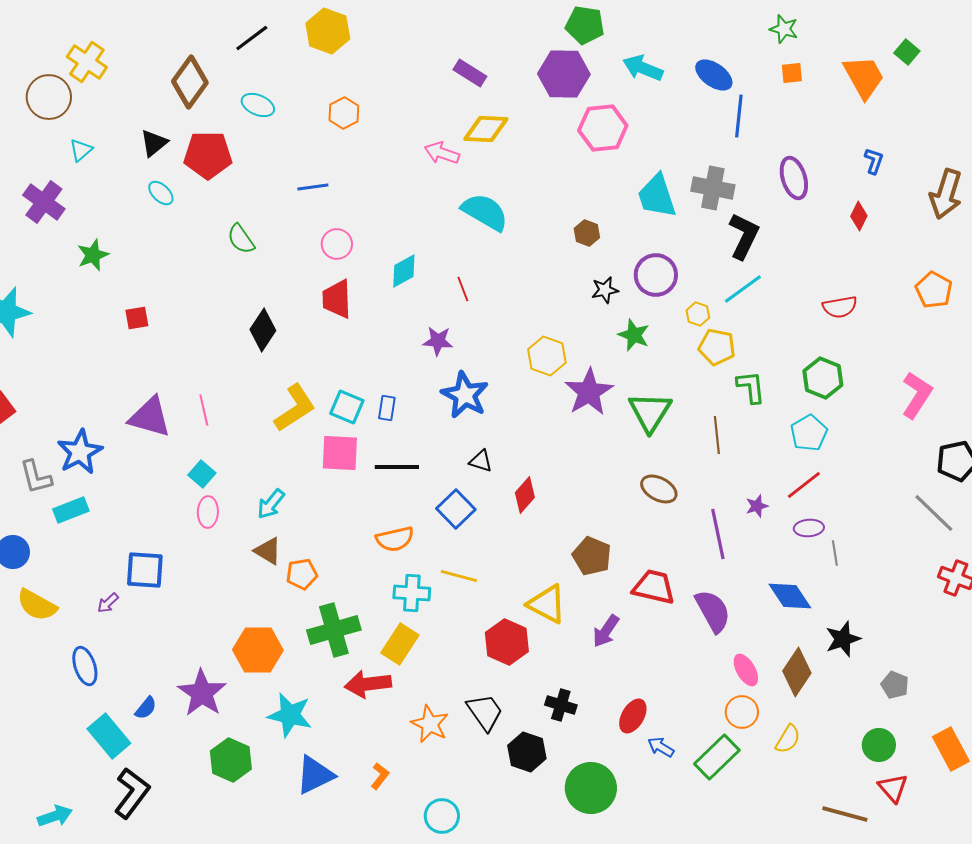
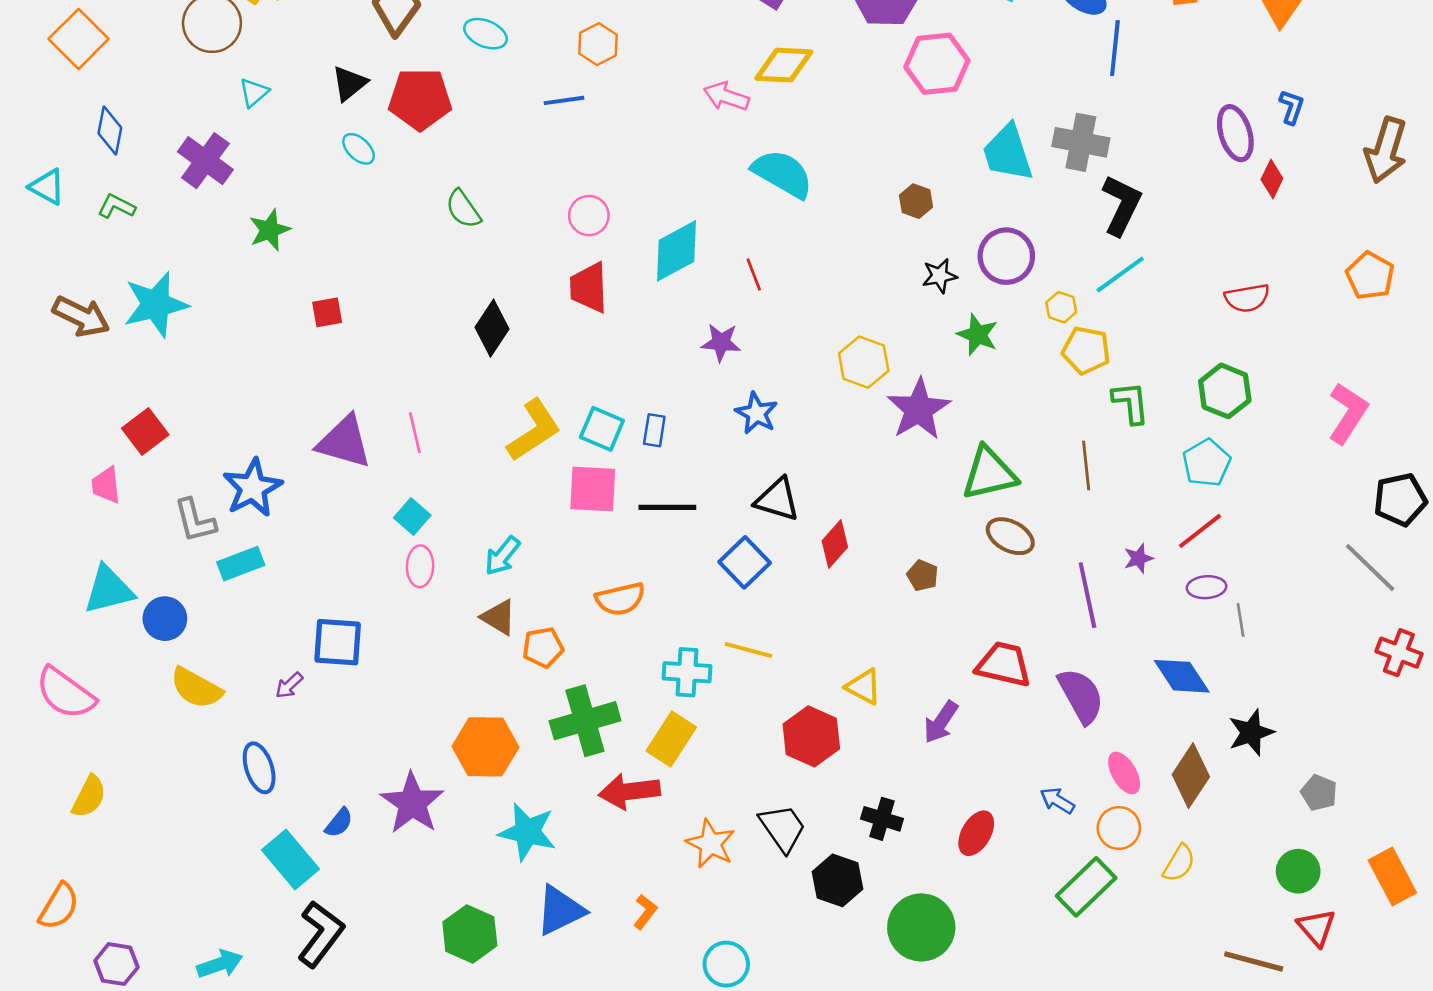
purple ellipse: (794, 178) -> (1235, 133), moved
blue line: (313, 187) -> (564, 100), moved
cyan diamond: (404, 271) -> (677, 251), size x1.4
blue star: (465, 395) -> (756, 413), size x0.7
green triangle: (650, 412) -> (989, 473), moved, turned 45
black triangle: (481, 461) -> (777, 500), size x1.5
orange semicircle: (395, 539) -> (620, 599), moved
brown pentagon: (592, 556) -> (923, 575), moved, size x0.6
yellow triangle: (547, 604) -> (864, 687), size x0.7
blue arrow: (661, 747) -> (1057, 801), moved
green hexagon: (231, 760) -> (470, 934), moved

